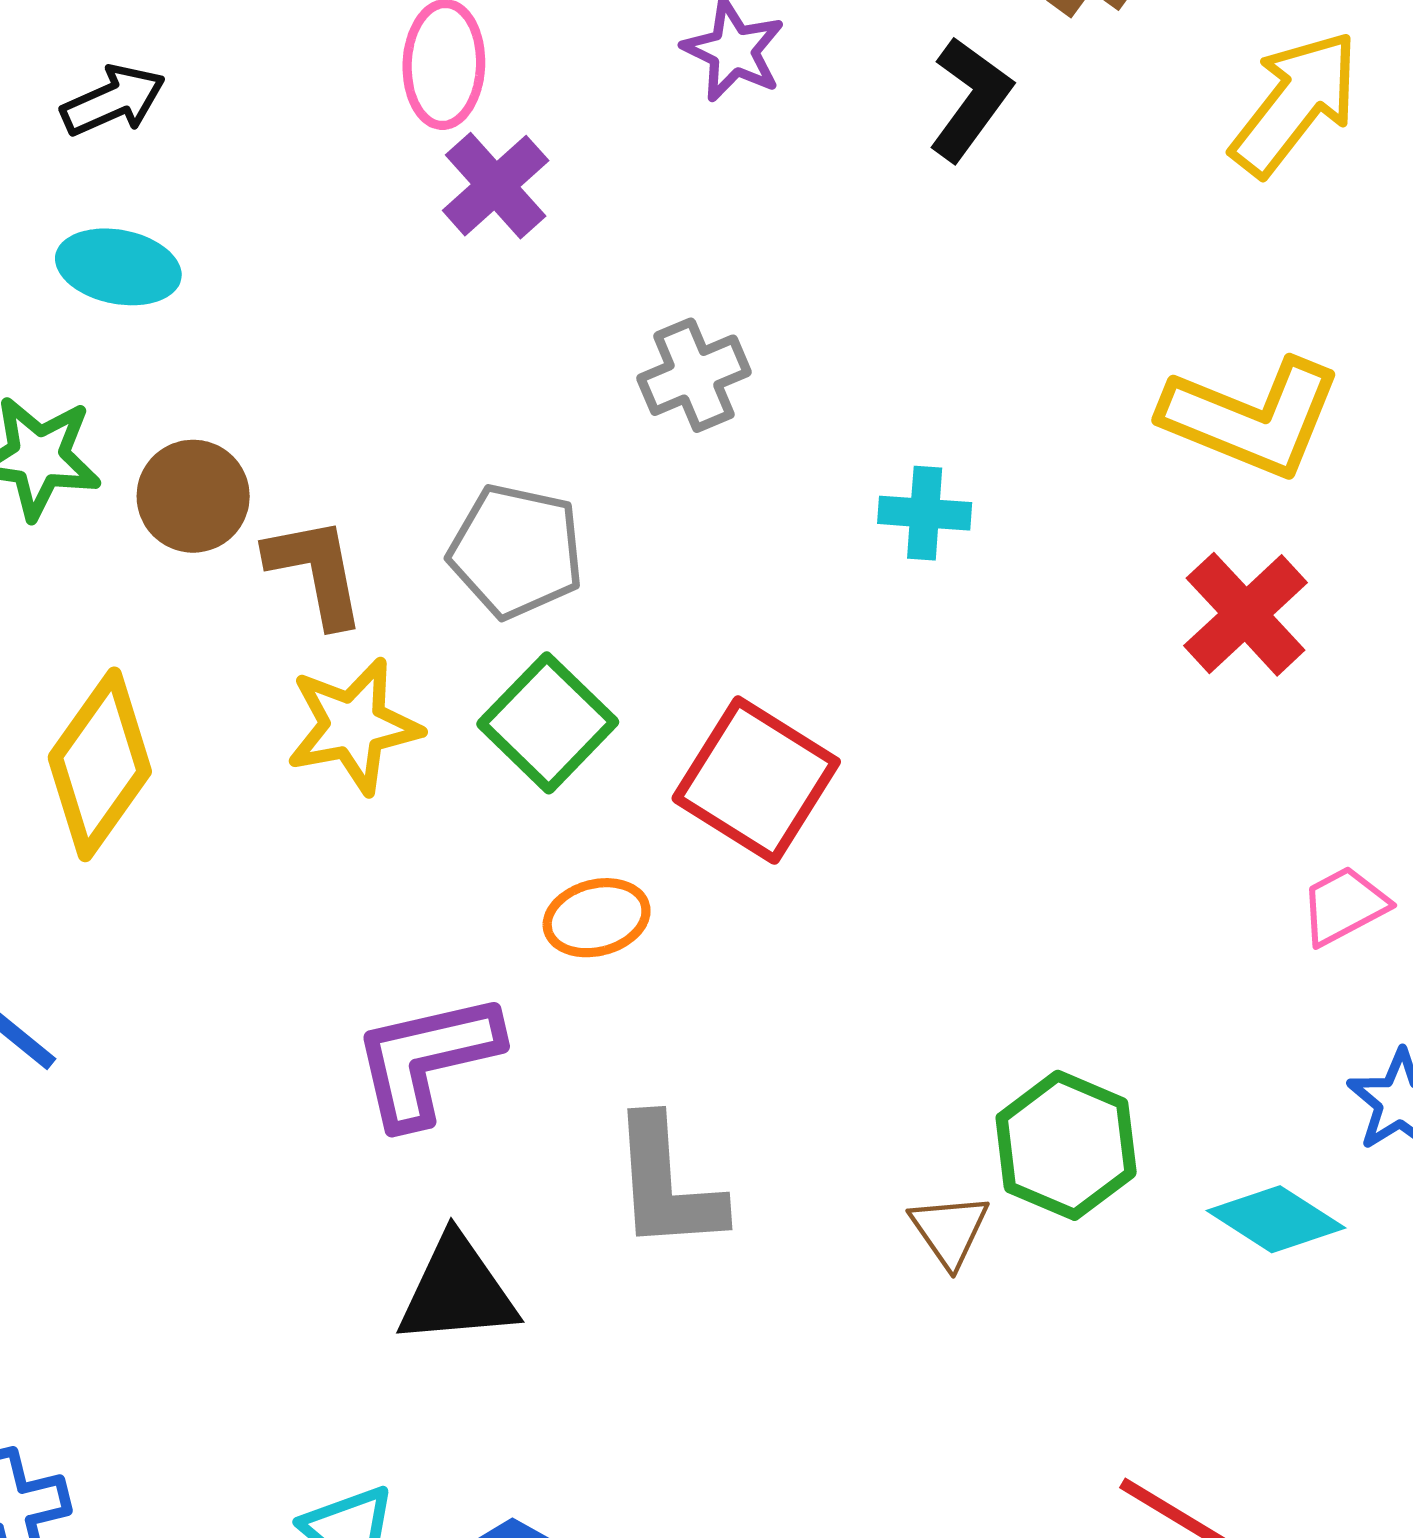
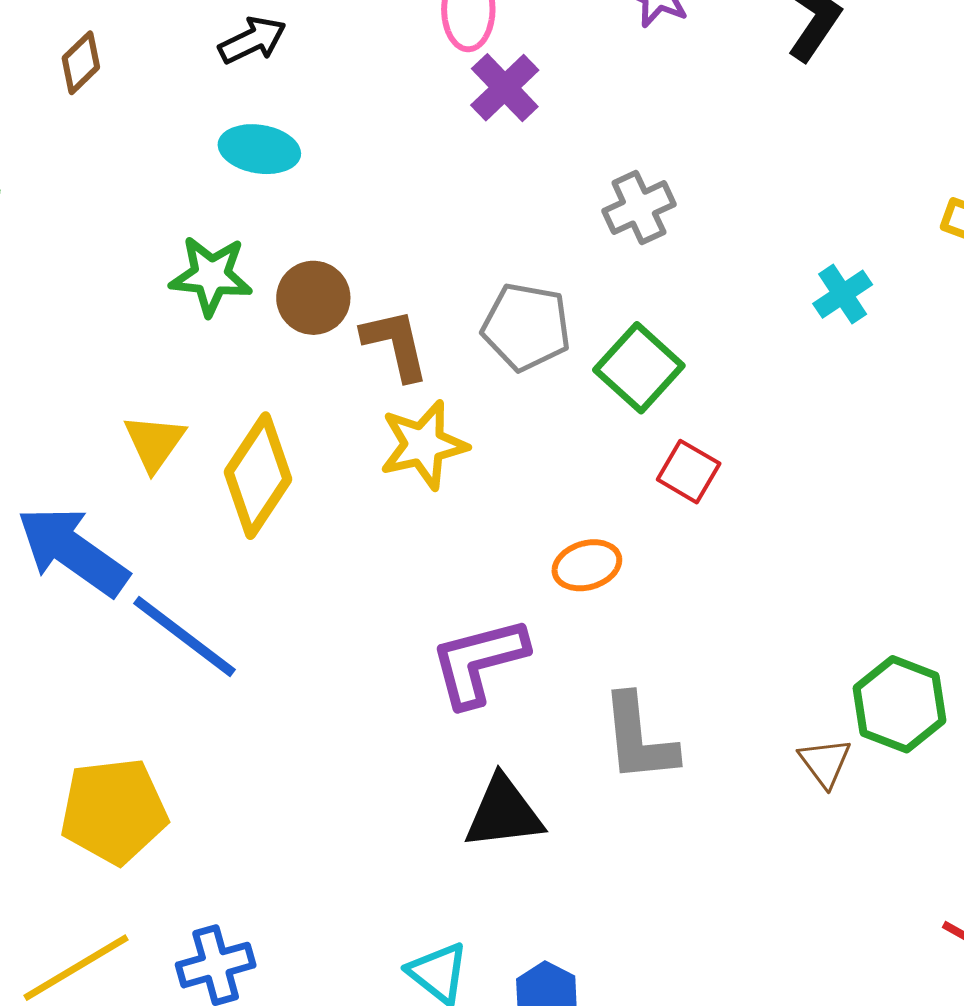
cyan cross: (925, 513) -> (843, 294), moved, turned -36
green square: (548, 723) -> (639, 368), moved
red square: (756, 780) -> (689, 472), size x0.6

